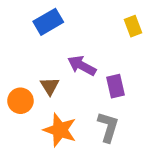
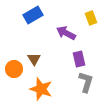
purple arrow: (82, 66) -> (66, 33), moved
gray L-shape: (108, 127) -> (86, 82), moved

